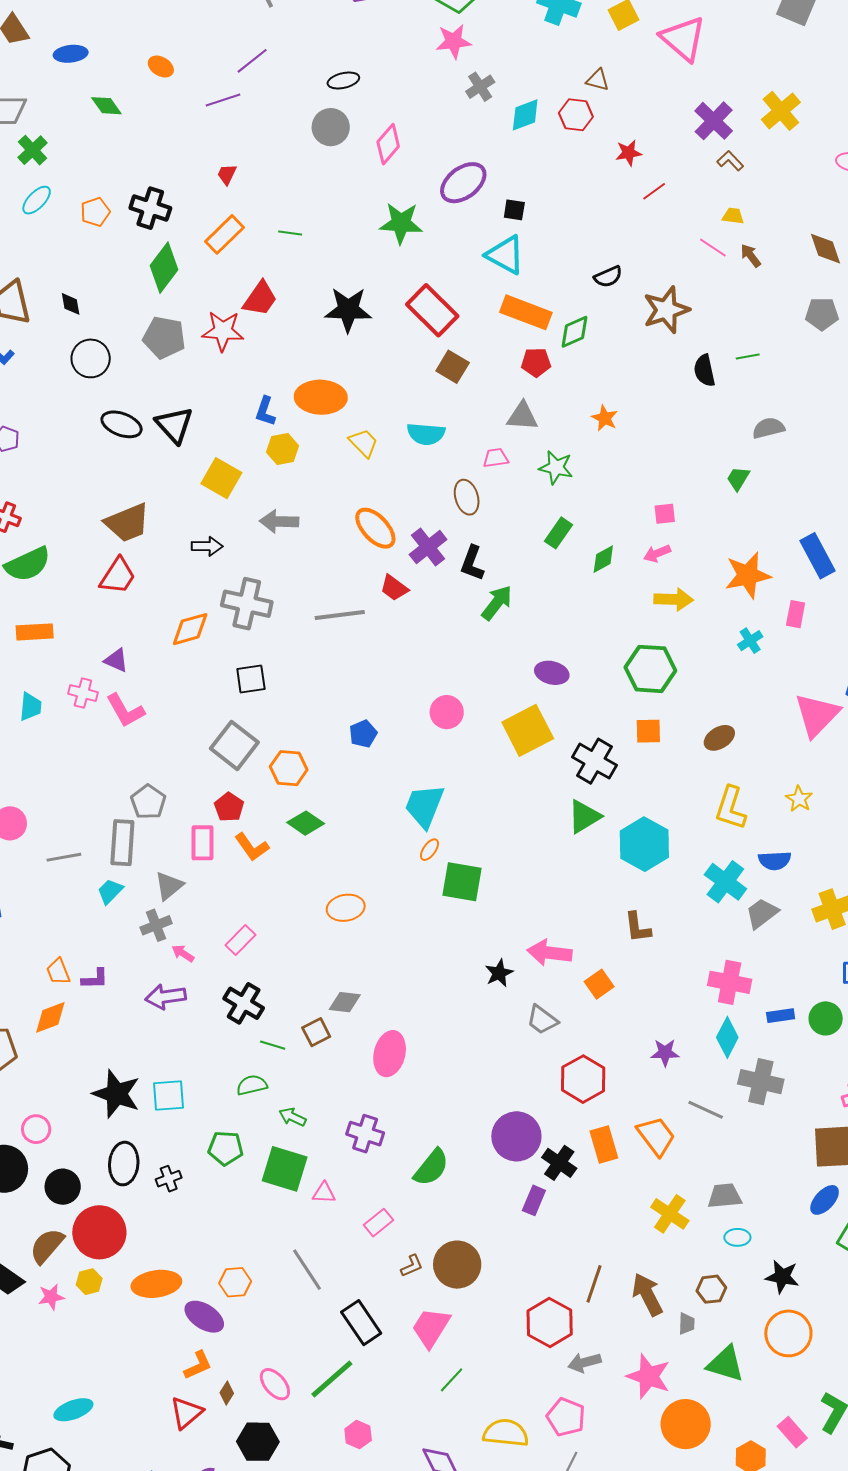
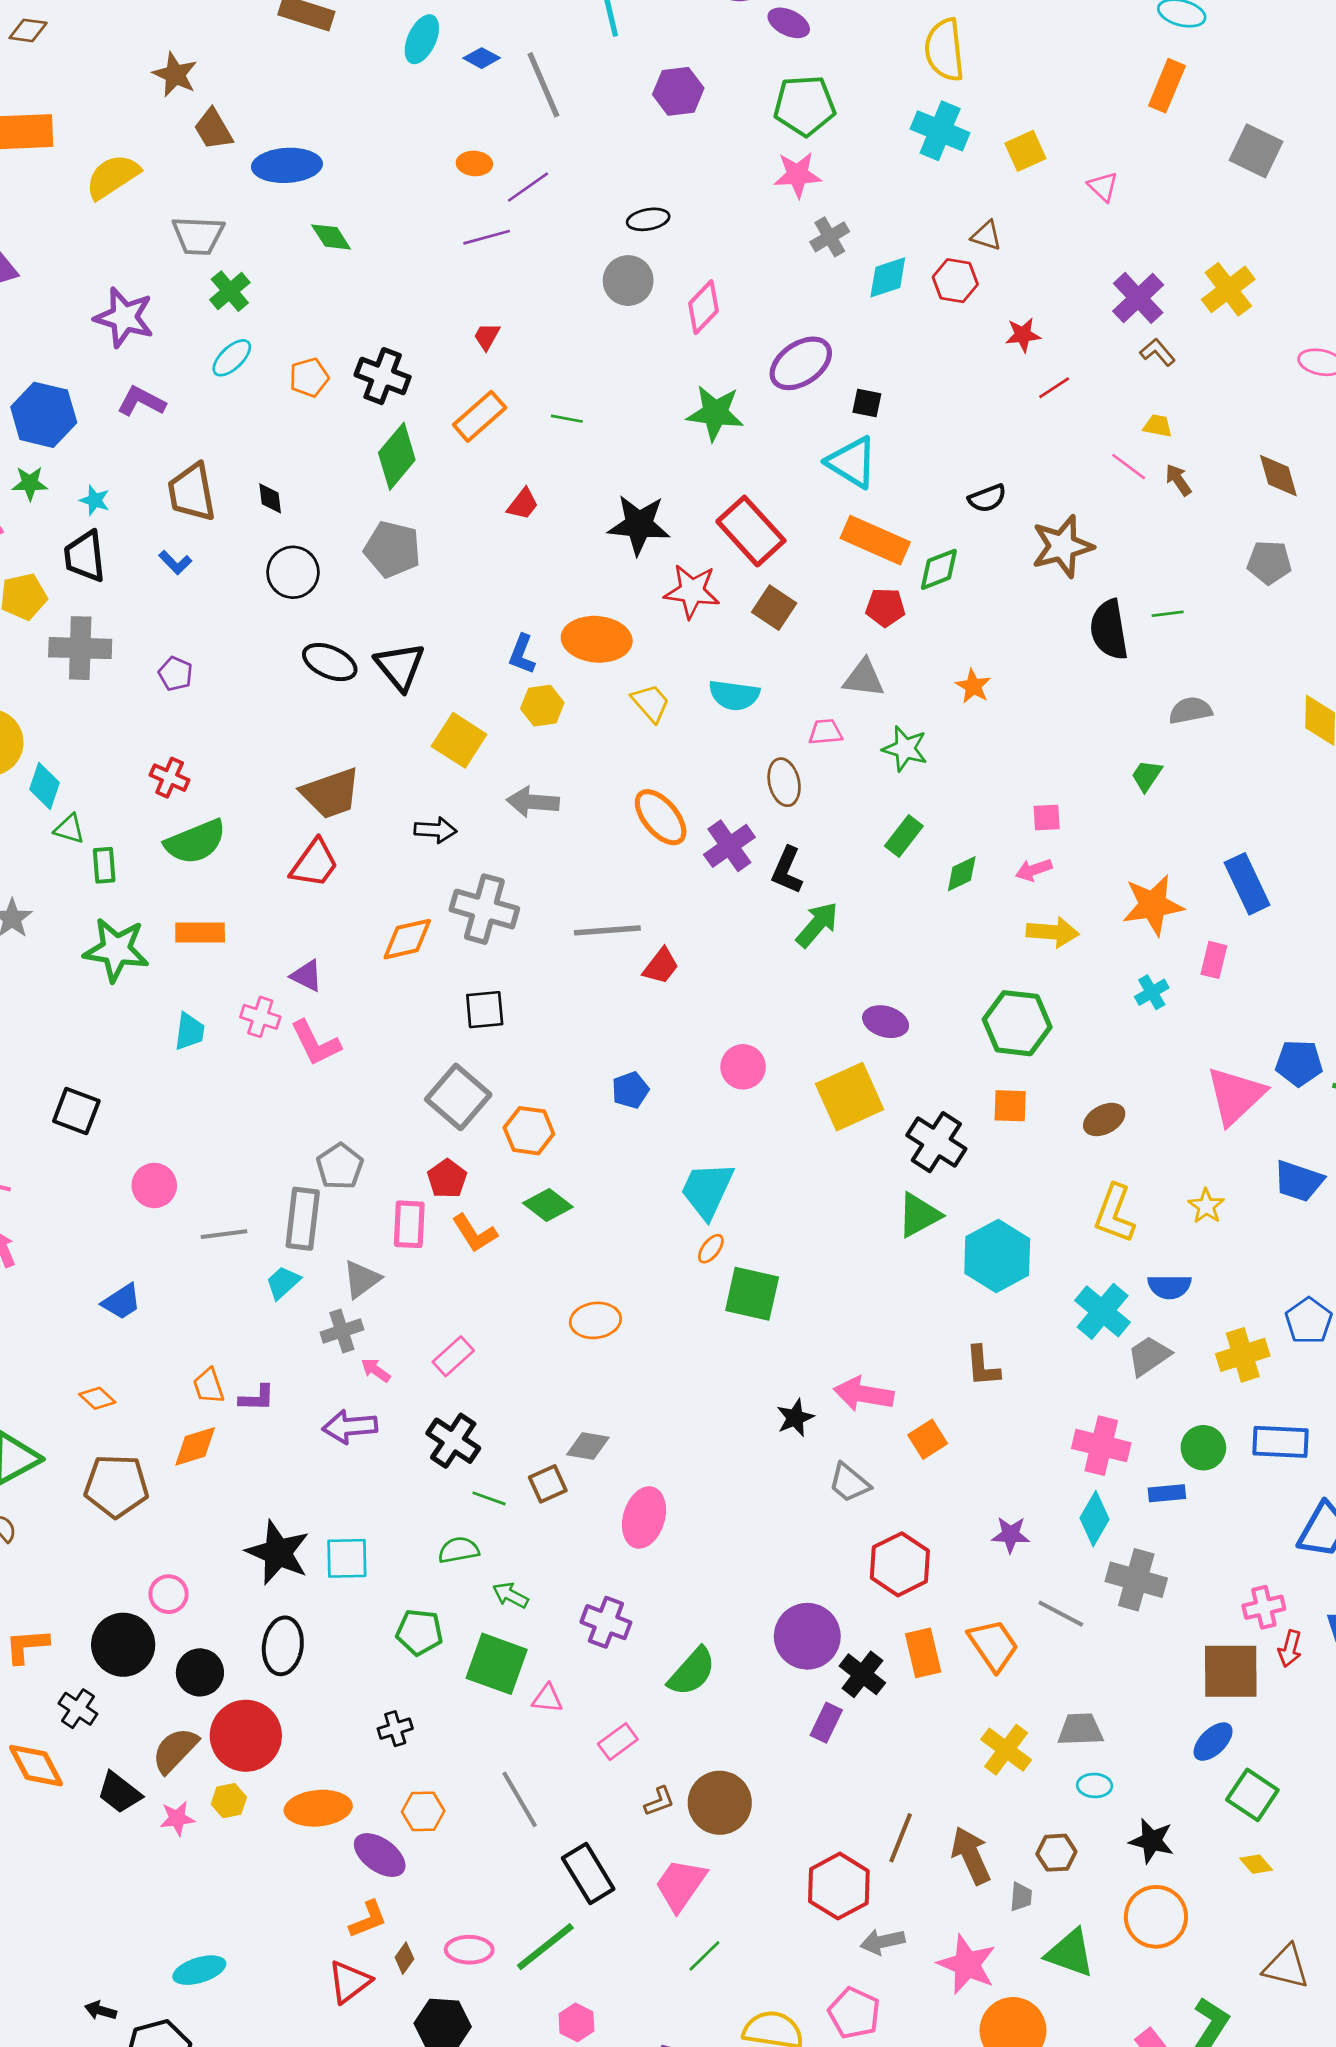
pink triangle: (683, 39) -> (1103, 187), size x0.5
blue ellipse: (71, 54) -> (287, 165), size x1.5
orange ellipse: (161, 67) -> (474, 163), moved, turned -30
red trapezoid: (260, 299) -> (523, 504), size x0.7
red star: (223, 331) -> (692, 591), moved
black semicircle: (704, 371) -> (1109, 630), size x1.4
red trapezoid: (394, 588) -> (661, 966), moved, turned -92
green circle: (826, 1018) -> (1203, 1448), moved
black cross: (169, 1179) -> (395, 1729), moved
pink ellipse: (275, 1384) -> (469, 1950), turned -52

